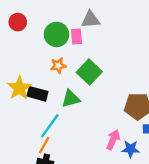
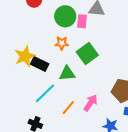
pink arrow: (113, 140) -> (91, 103), moved
orange line: (44, 145) -> (68, 108), moved

